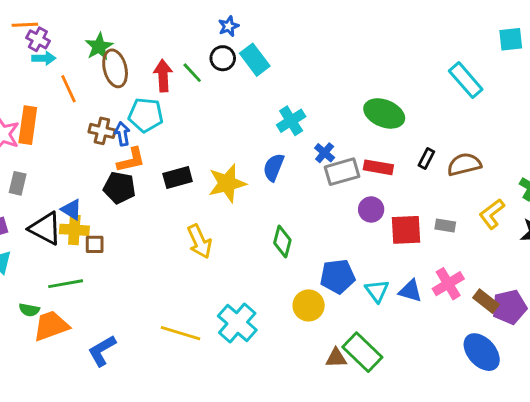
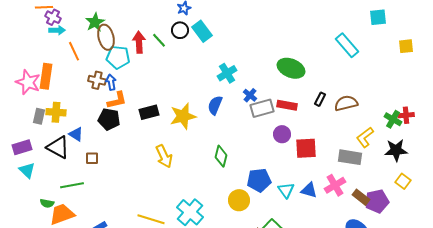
cyan pentagon: (146, 115) -> (118, 57), moved
gray rectangle: (445, 225) -> (350, 157), moved, size x1.6
yellow cross: (74, 230) -> (56, 112), moved

